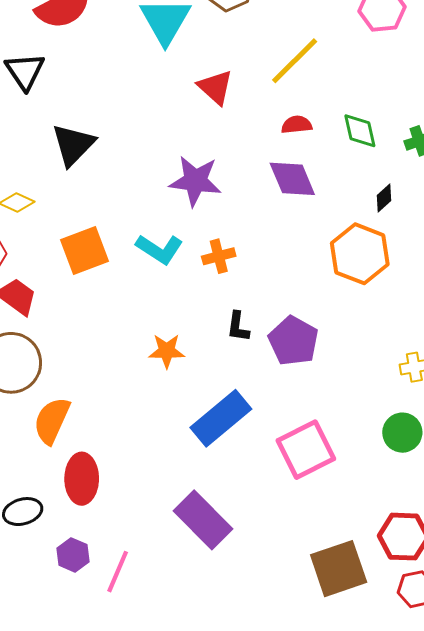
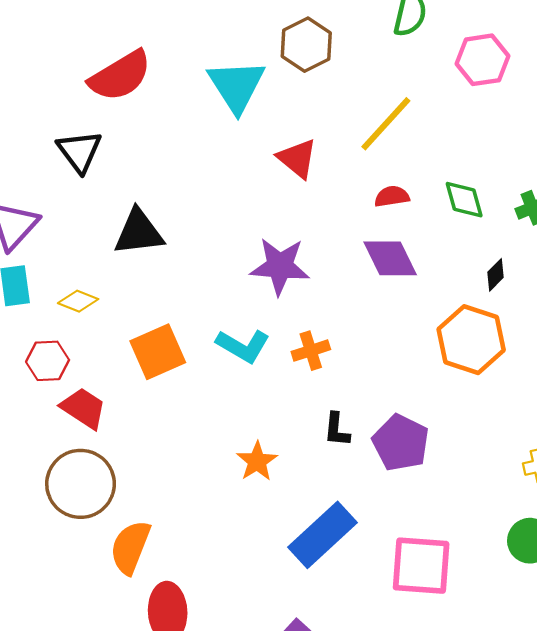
black triangle: (73, 145) -> (139, 232), turned 42
orange star: (167, 351) -> (257, 461), turned -30
pink square: (306, 450) -> (421, 566), turned 34

